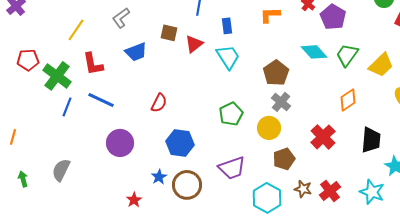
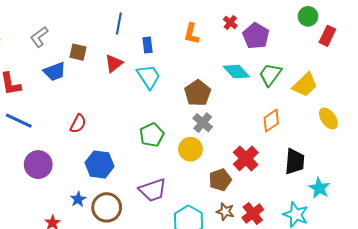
orange L-shape: (270, 15) -> (191, 34), turned -75
brown square: (169, 33) -> (78, 52), moved
brown pentagon: (284, 159) -> (220, 180), moved

